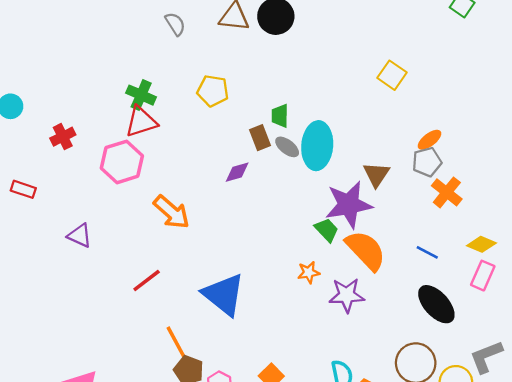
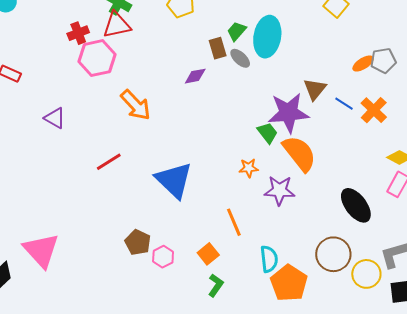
green trapezoid: (280, 116) -> (237, 31), turned 35
red cross: (63, 137) -> (78, 33), moved
cyan ellipse: (317, 146) -> (267, 37), moved
gray pentagon: (427, 162) -> (383, 61), moved
blue line: (427, 252) -> (344, 104), moved
orange line: (176, 342) -> (234, 222), moved

